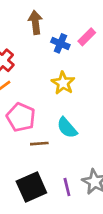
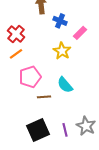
pink rectangle: (87, 37) -> (80, 33), moved
pink pentagon: (21, 117) -> (30, 77), turned 30

